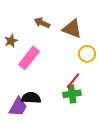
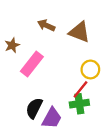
yellow circle: (87, 54) -> (90, 69), moved
black semicircle: (31, 98) -> (34, 108), turned -66
purple trapezoid: (18, 107) -> (52, 118), moved

